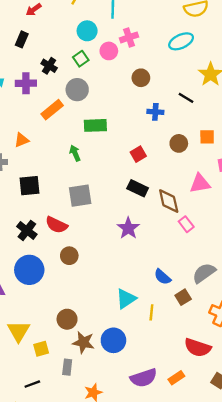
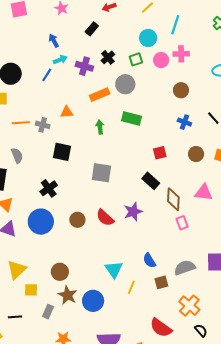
green arrow: (75, 153) -> (100, 127), moved
red semicircle: (56, 225) -> (105, 218), moved
cyan triangle: (126, 299) -> (114, 269), turned -48

